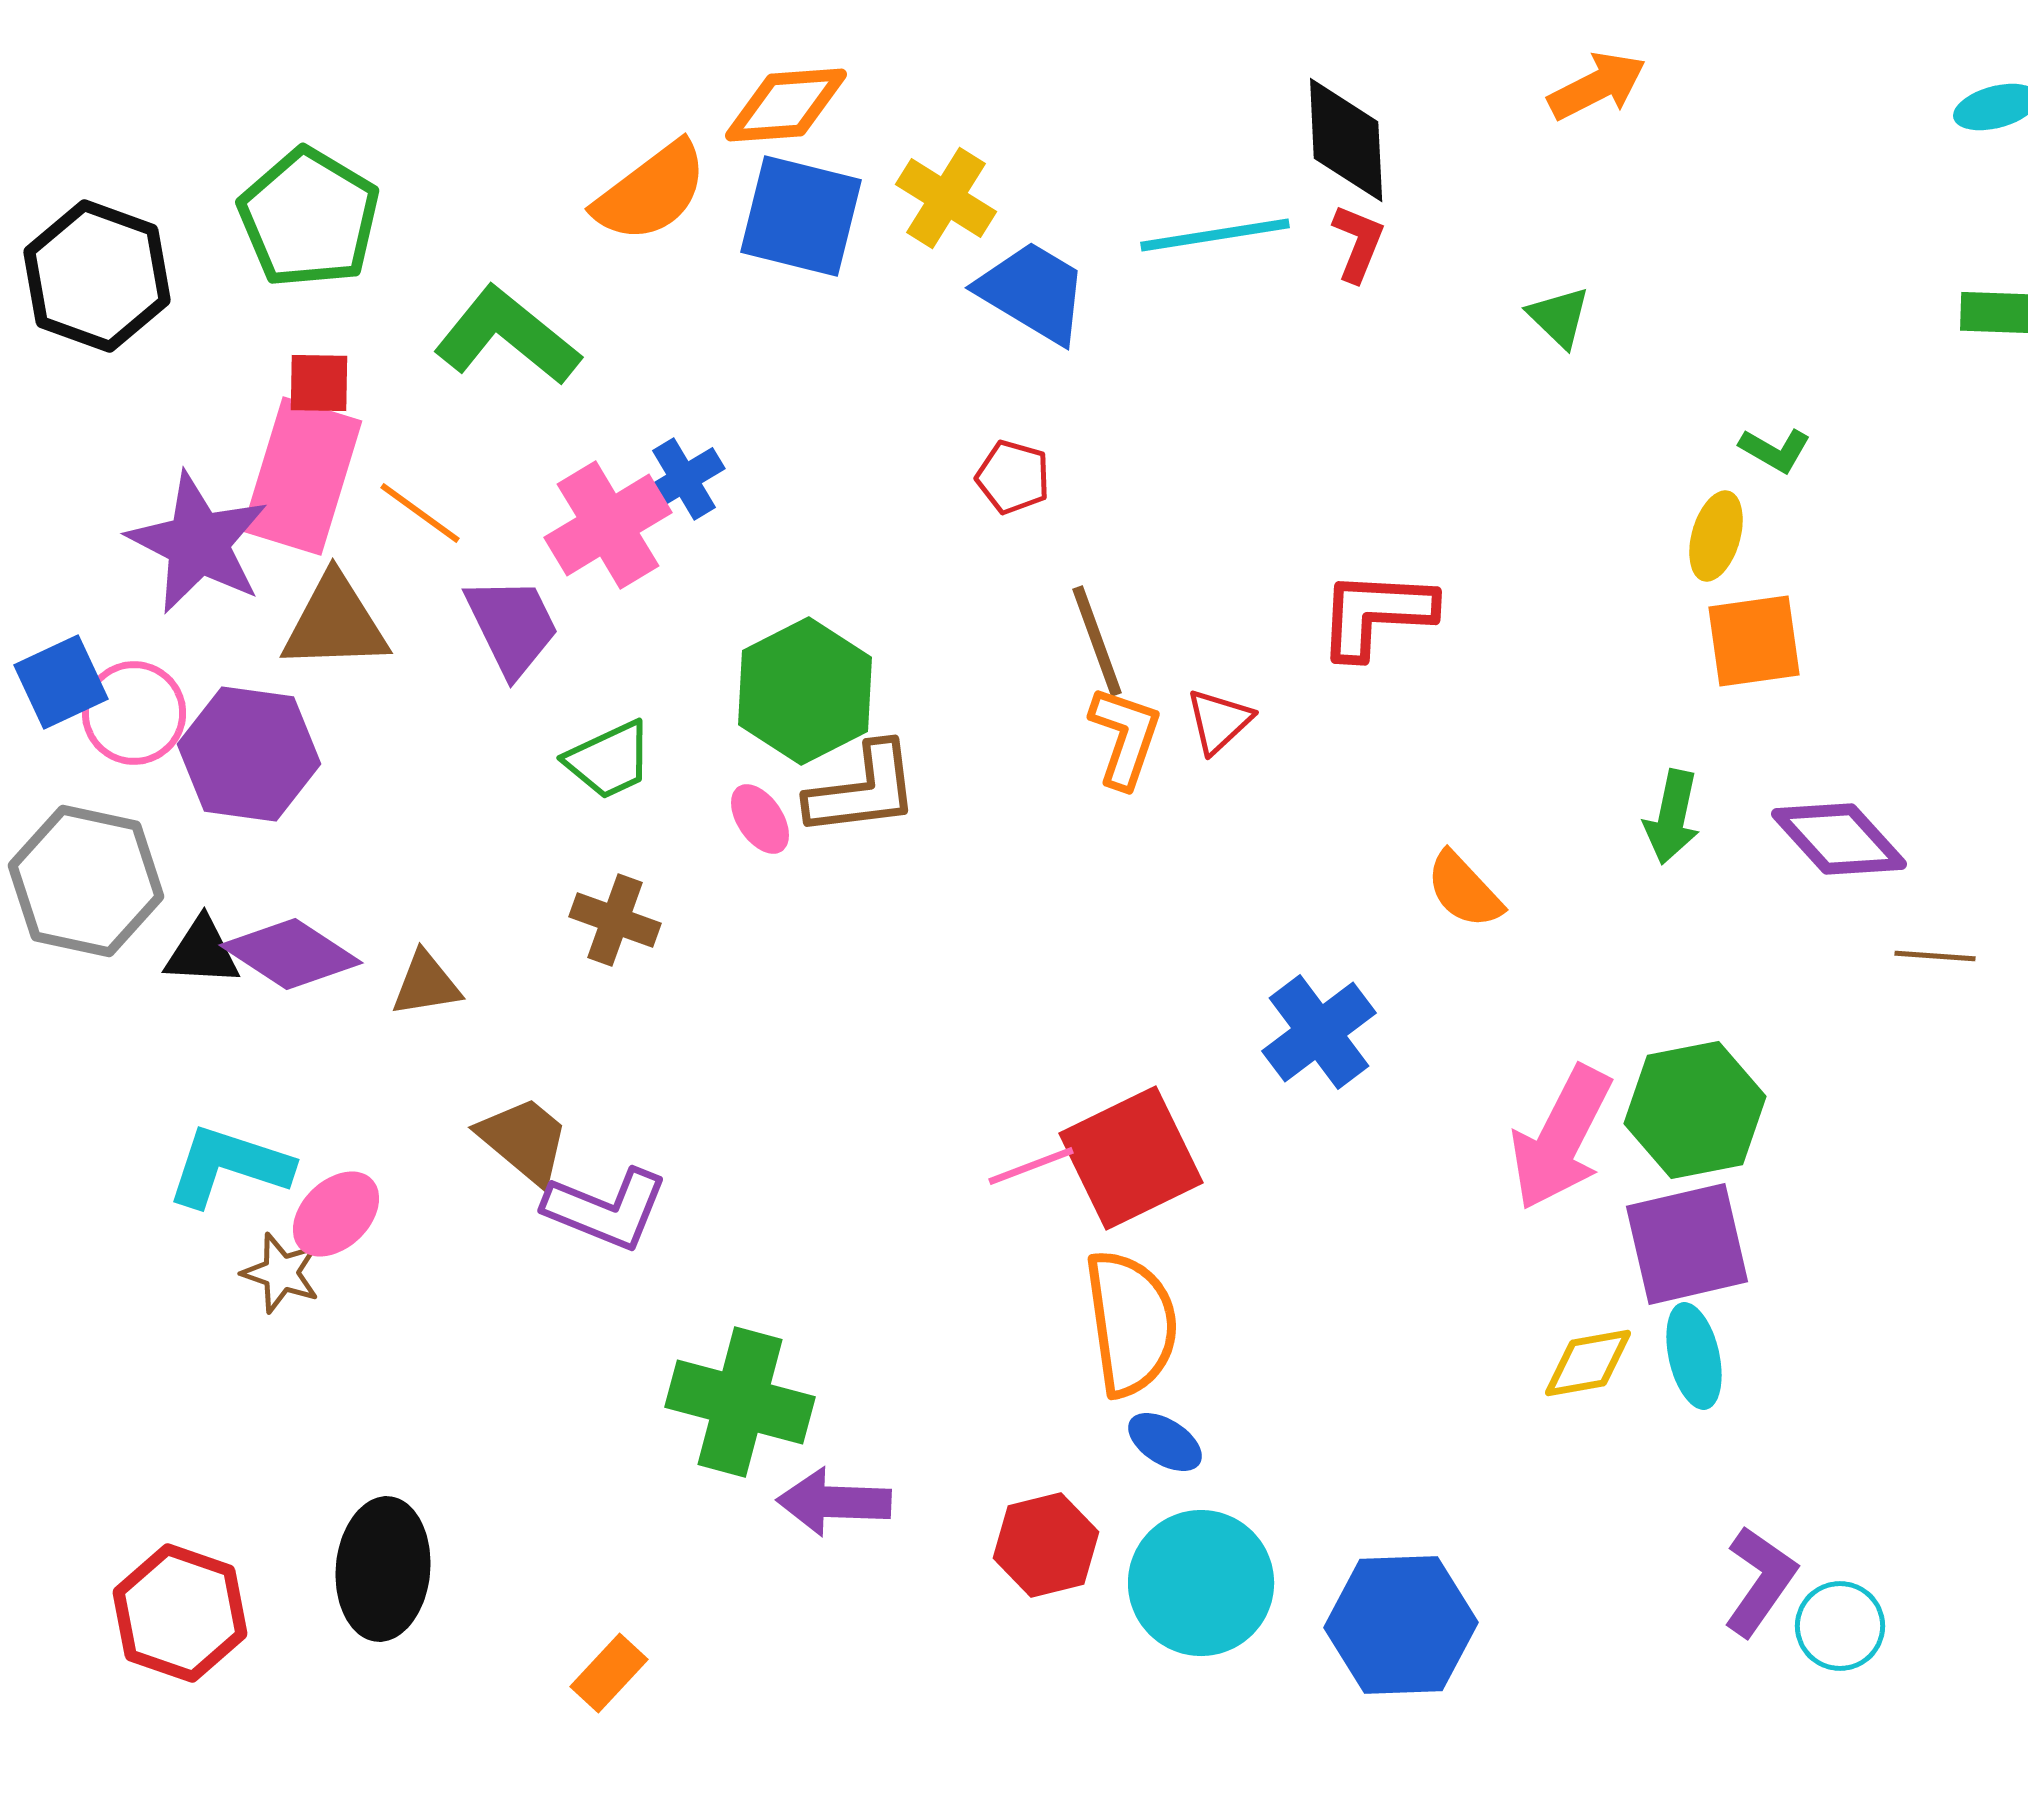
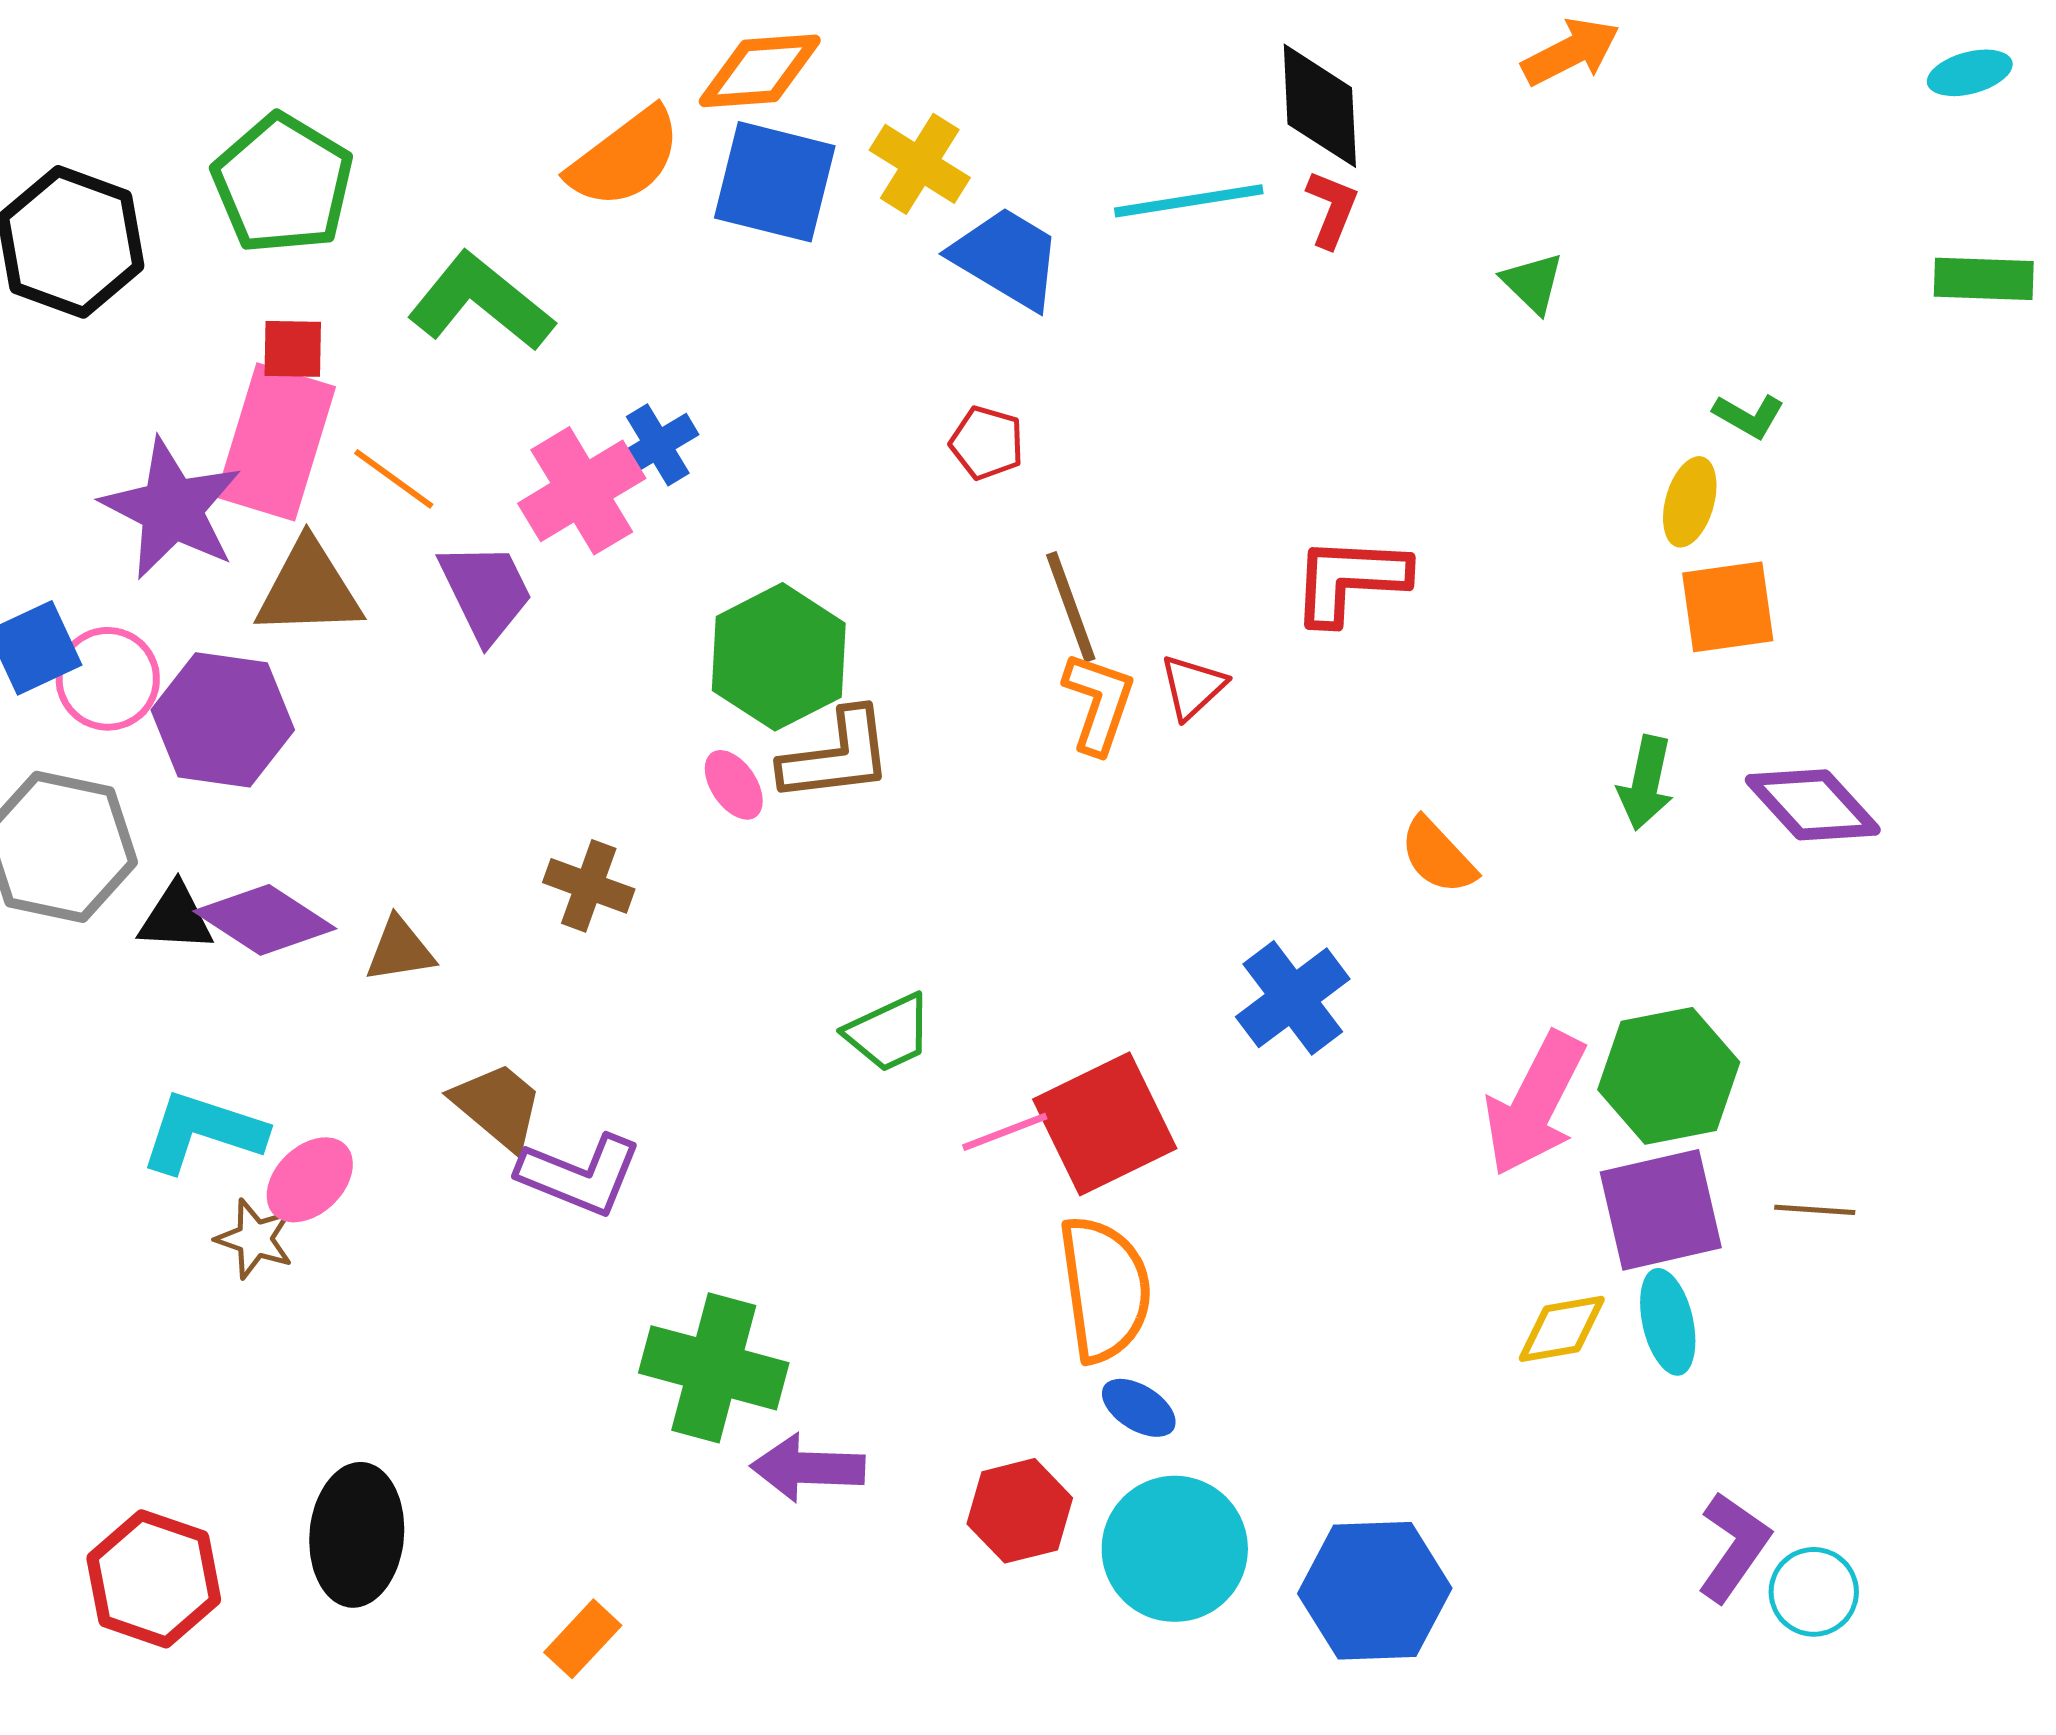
green trapezoid: (609, 760) -> (889, 1033), moved
brown line: (1935, 956) -> (1815, 1210), moved

